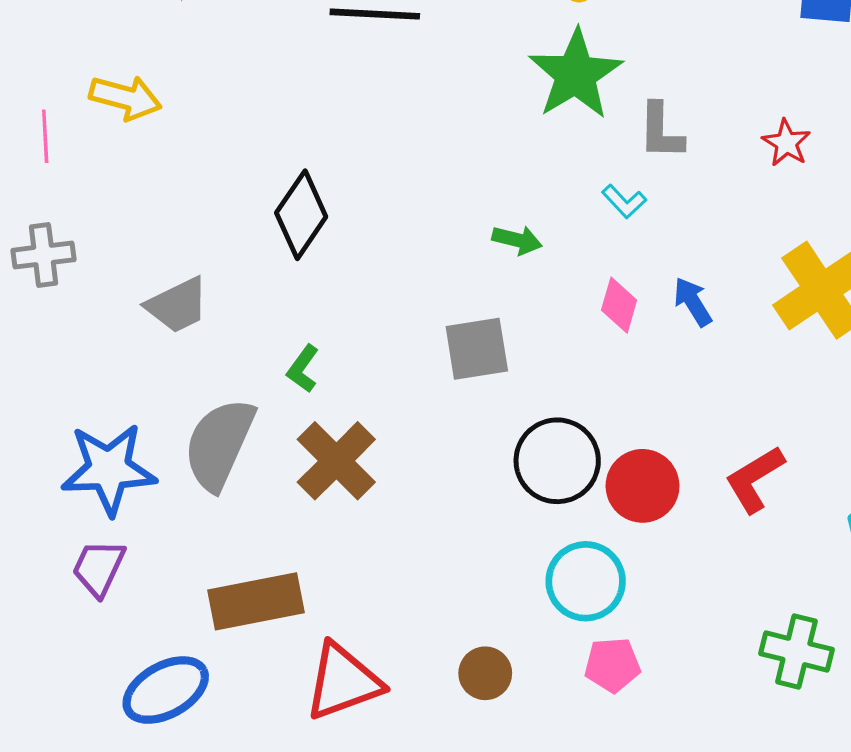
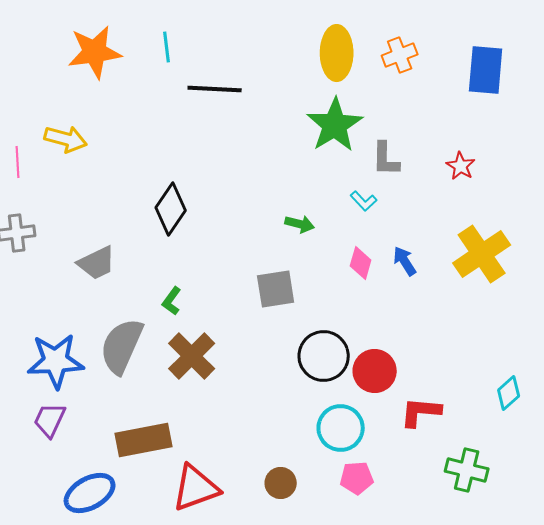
red L-shape: (755, 479) -> (421, 412), moved, turned 36

